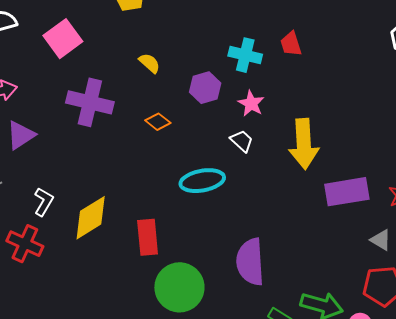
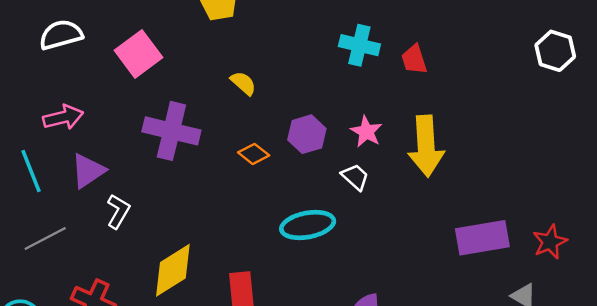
cyan cross: (245, 55) -> (359, 45), moved
purple hexagon: (205, 88) -> (307, 134), moved
yellow arrow: (304, 144) -> (426, 146), moved
white L-shape: (44, 202) -> (118, 211), moved

